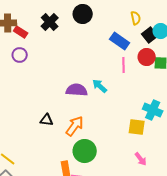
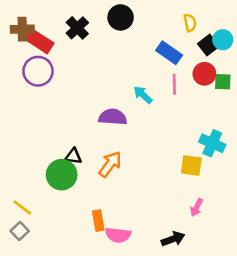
red rectangle: (21, 32) -> (39, 41), size x1.5
purple circle: (20, 55) -> (38, 71), size x1.5
cyan arrow: (100, 86) -> (143, 95), moved
green circle: (85, 151) -> (62, 175), moved
pink arrow: (141, 159) -> (197, 207), turned 64

